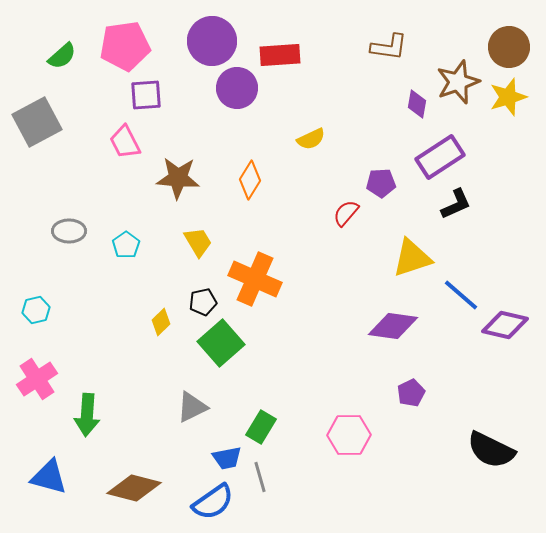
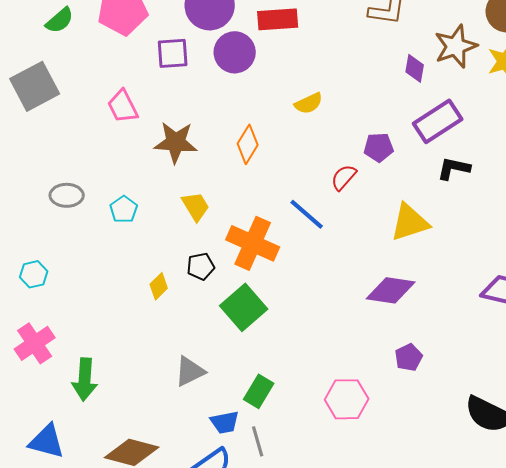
purple square: (146, 95) -> (173, 53), moved
black L-shape: (456, 204) -> (454, 168), turned -144
blue line: (461, 295) -> (307, 214), moved
green square: (221, 343) -> (244, 307), moved

